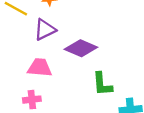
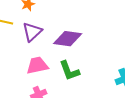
green L-shape: (102, 84) -> (69, 71), moved

